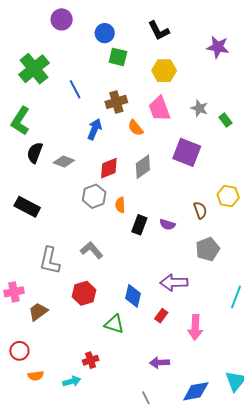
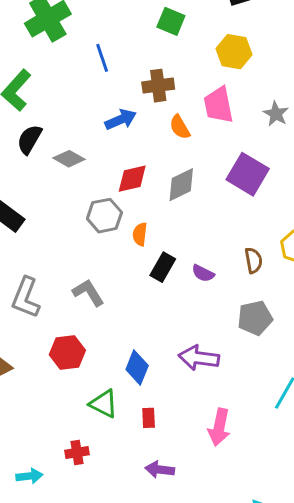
blue arrow: (95, 129) -> (121, 120), turned 35
red rectangle: (161, 316) -> (149, 418), moved, turned -48
red cross: (91, 360) -> (77, 453), moved

